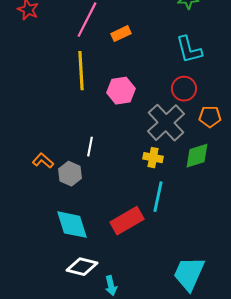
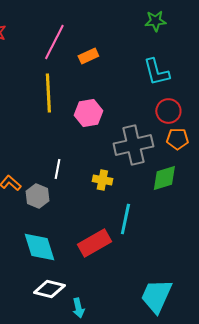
red circle: (184, 89) -> (168, 111), moved
gray cross: (166, 123) -> (133, 145), turned 30
yellow cross: (153, 158) -> (102, 180), moved

